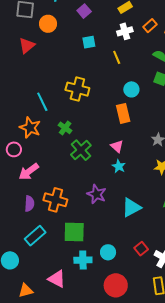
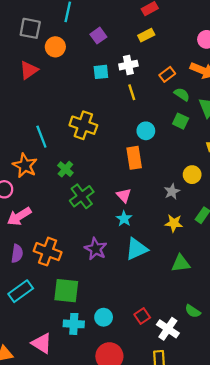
orange rectangle: (150, 26) -> (167, 74), moved
white cross: (125, 31) -> (128, 65), moved
cyan triangle: (131, 207) -> (136, 249), moved

